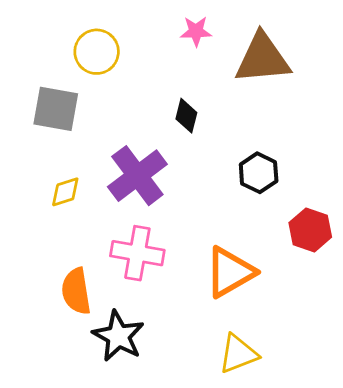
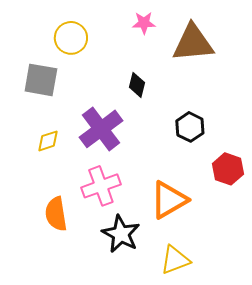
pink cross: (137, 253) -> (101, 186), turned -30
black star: (118, 336) -> (121, 234), moved

